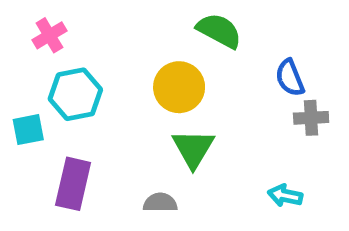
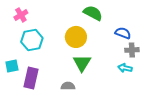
blue semicircle: (290, 78) -> (123, 33), turned 133
cyan square: (28, 130) -> (12, 66), moved
cyan arrow: (285, 196) -> (125, 68), moved

